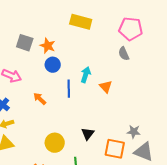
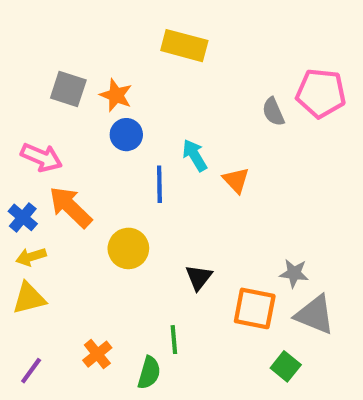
pink pentagon: (131, 29) -> (321, 93), moved
cyan arrow: (86, 75) -> (195, 155), turned -49
orange arrow: (40, 99) -> (70, 207), moved, size x1.6
yellow circle: (55, 143) -> (128, 248), moved

